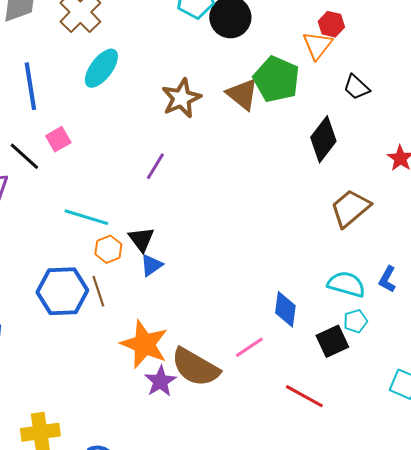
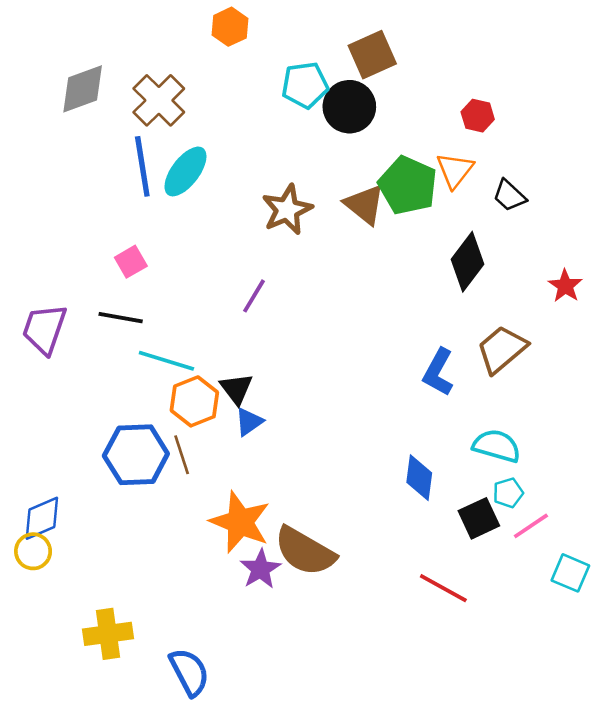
orange triangle: (317, 45) -> (455, 170), moved
blue line: (30, 86) -> (142, 166), moved
black line: (24, 156) -> (121, 318), moved, turned -32
orange hexagon: (108, 249) -> (194, 401), size x1.4
blue L-shape: (387, 279) -> (438, 372), moved, size x1.4
pink line: (249, 347) -> (531, 526), moved

